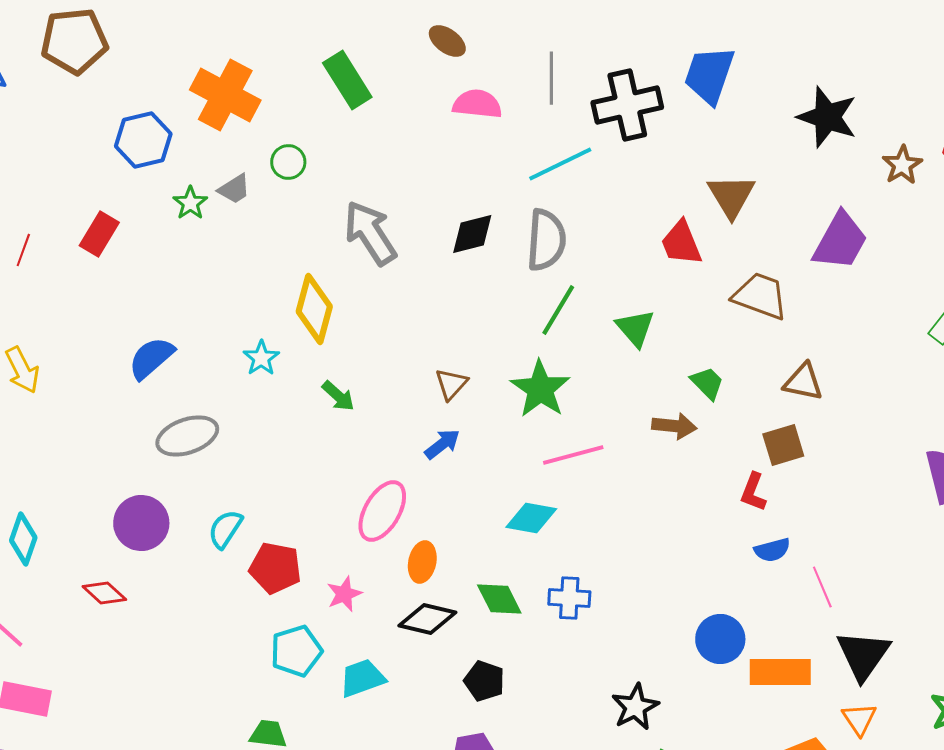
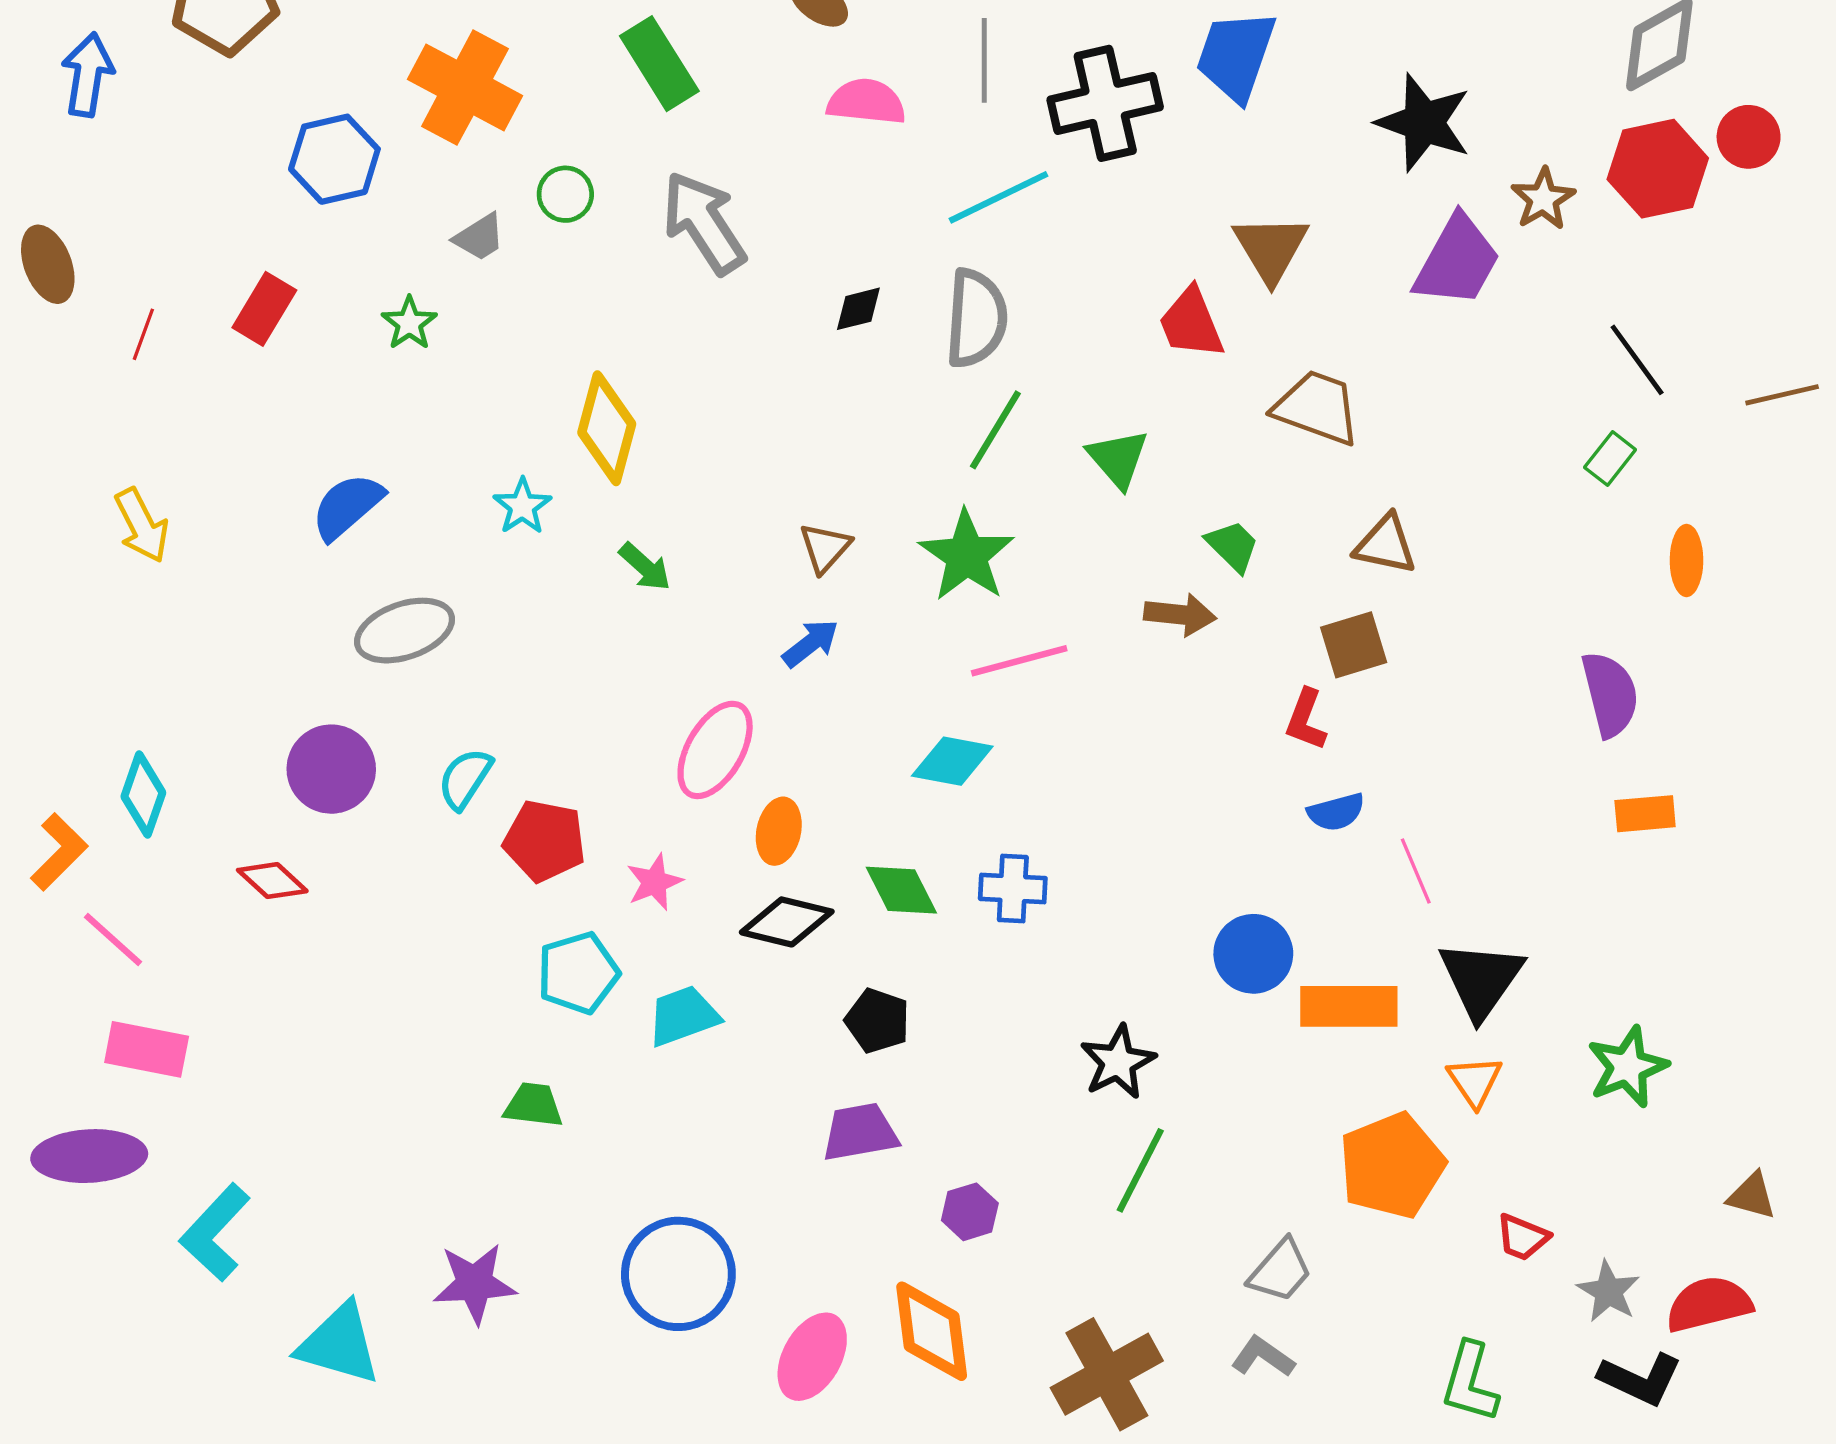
green star: (190, 203) -> (409, 323), moved
gray arrow: (370, 233) -> (704, 223), moved
black diamond: (472, 234) -> (858, 309), size x0.7
purple trapezoid: (840, 241) -> (1457, 261), moved

